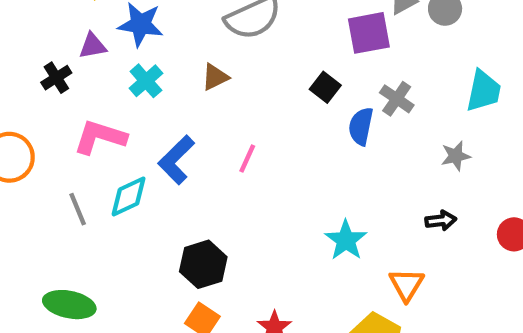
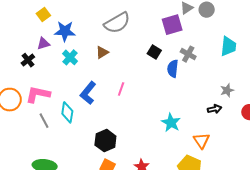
pink L-shape: (100, 137) -> (38, 94), moved
gray star: (456, 156) -> (227, 90), moved
cyan diamond: (129, 197) -> (67, 112), turned -50

